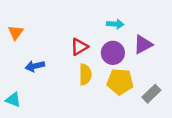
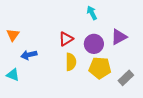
cyan arrow: (115, 24) -> (92, 13), moved, turned -120
orange triangle: (16, 32) -> (13, 35), moved
cyan triangle: (13, 100) -> (13, 75), moved

